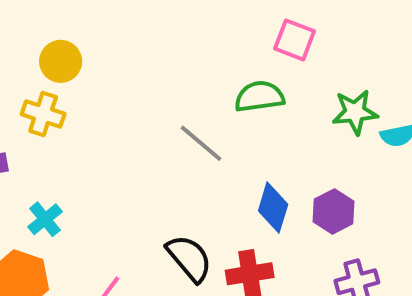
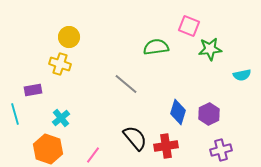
green semicircle: (259, 96) -> (156, 47), moved
green star: (355, 112) -> (210, 49), moved
gray line: (201, 143) -> (126, 84), moved

